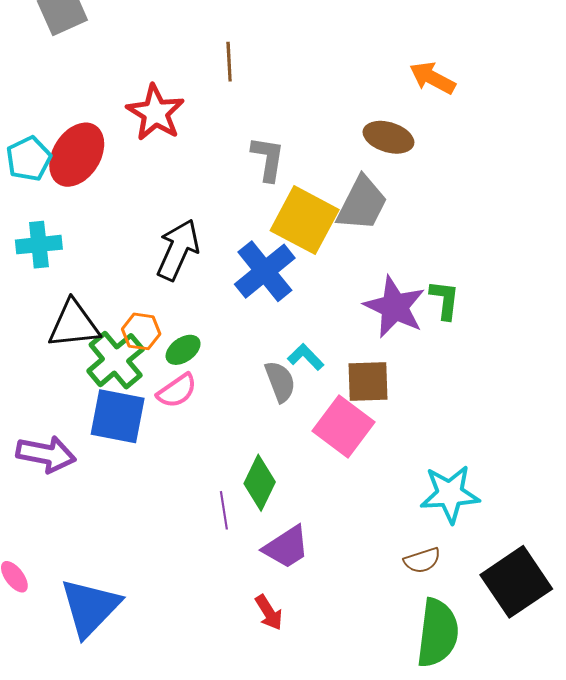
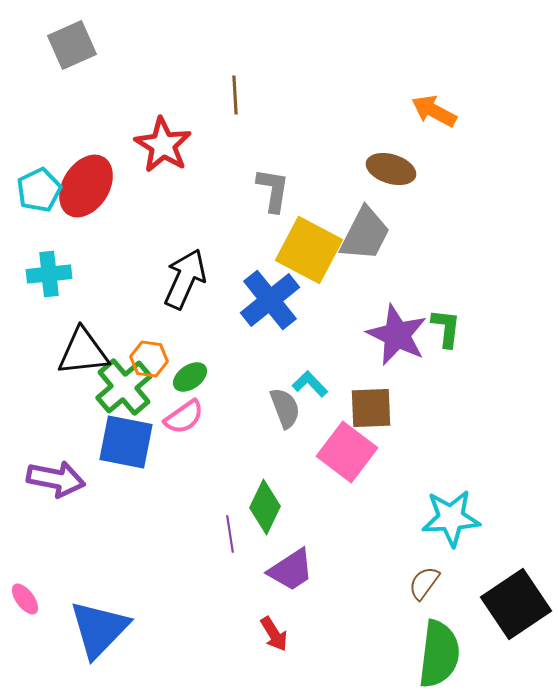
brown semicircle: (422, 560) -> (424, 583), turned 144

